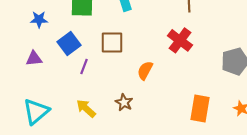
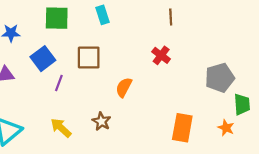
red cross: (180, 40) -> (161, 55), size x0.7

